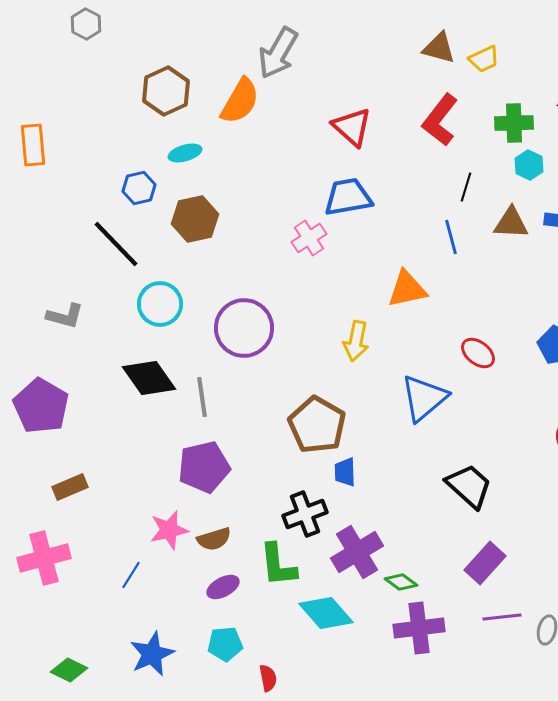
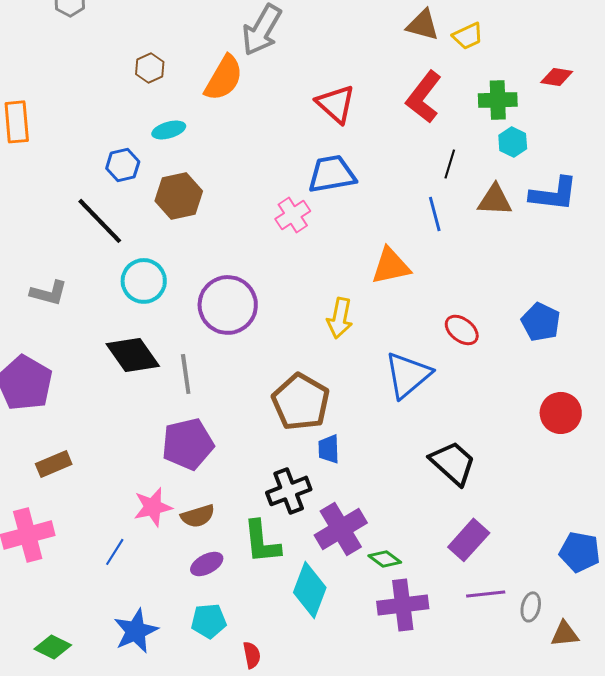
brown hexagon: (166, 91) -> (150, 68), size x0.6
cyan diamond: (326, 613) -> (310, 590), turned 62

